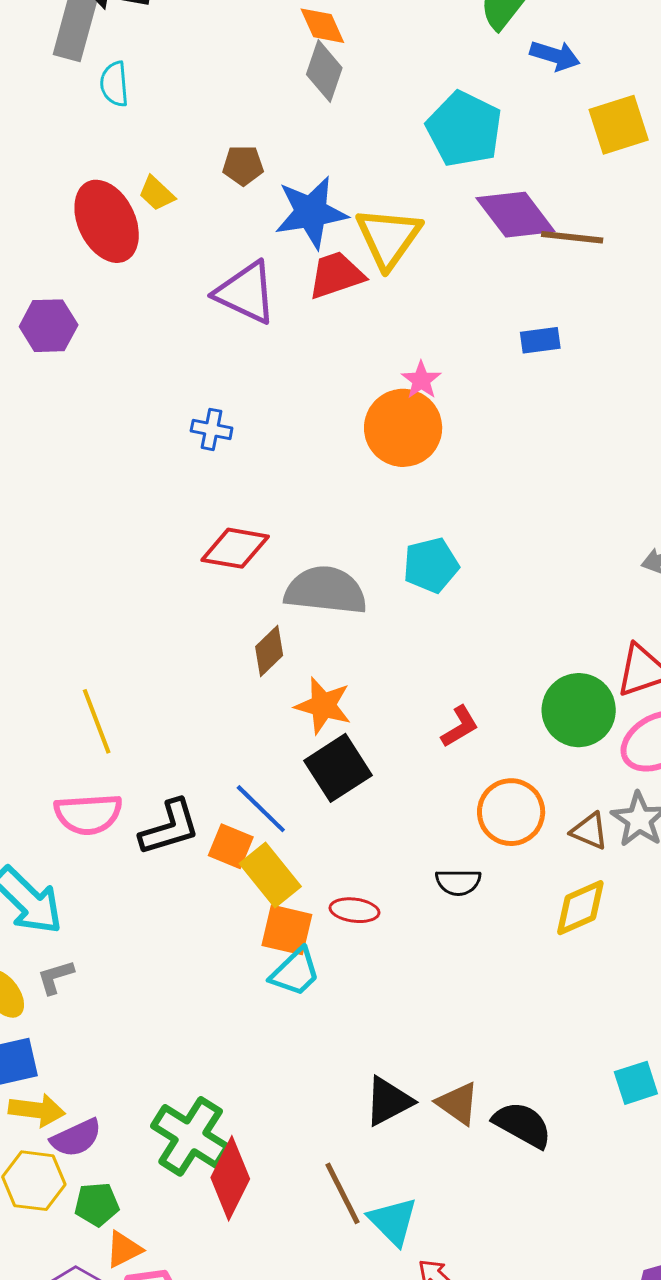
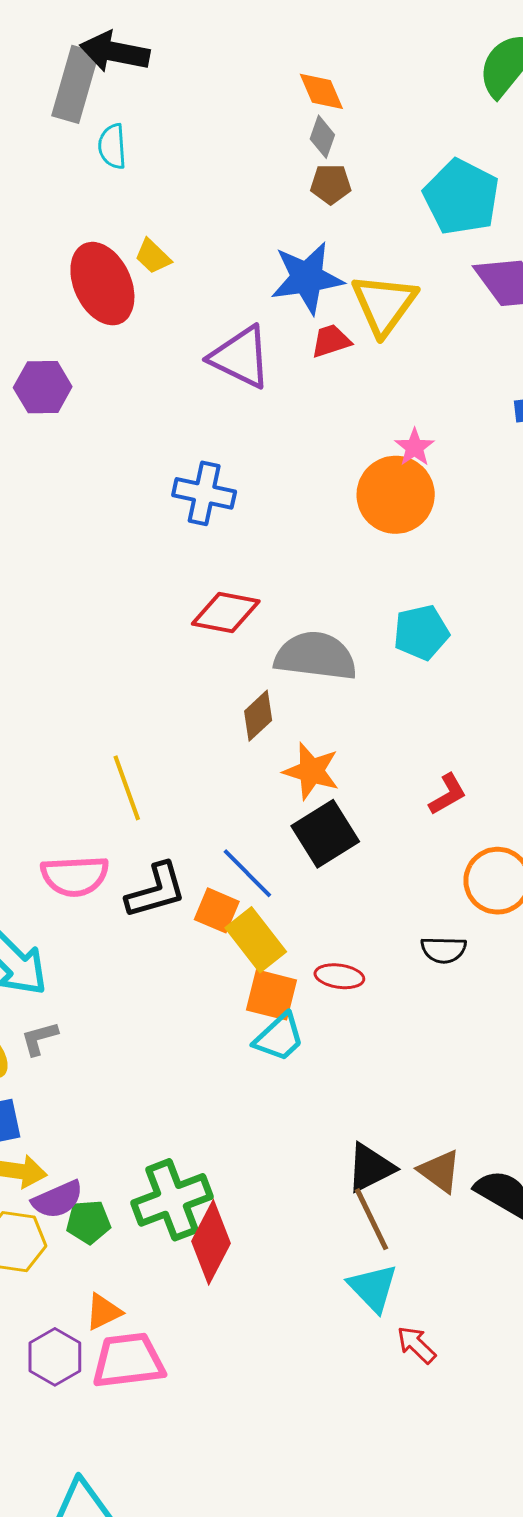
gray diamond: (324, 71) -> (322, 137), size x0.7
brown pentagon: (243, 165) -> (331, 184), moved
red trapezoid: (336, 275) -> (331, 341), size x0.7
blue cross: (212, 429) -> (204, 493), size x1.5
yellow line: (97, 721) -> (127, 788), moved
green cross: (191, 1136) -> (172, 1200), turned 36
brown line: (342, 1193) -> (371, 1219), moved
green pentagon: (97, 1204) -> (88, 1222), moved

